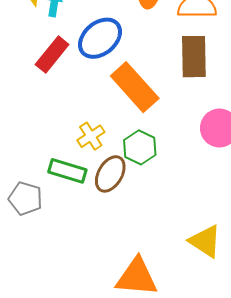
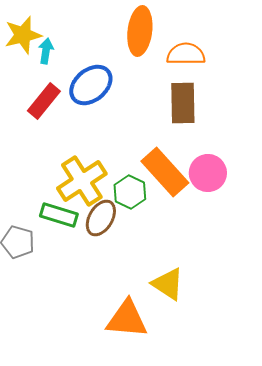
orange rectangle: (135, 87) -> (165, 172), moved
yellow cross: (91, 136) -> (82, 181), size x1.8
yellow triangle: (205, 241) -> (168, 284), moved

